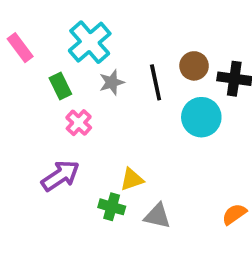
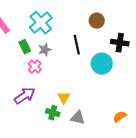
brown circle: (194, 66) -> (97, 21), moved
gray star: (112, 82) -> (45, 50), moved
yellow triangle: (132, 179) -> (64, 98), turned -40

